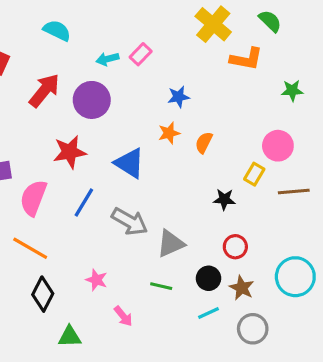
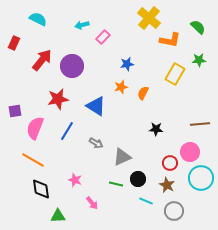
green semicircle: (270, 21) -> (198, 27), moved
cyan semicircle: (57, 31) -> (38, 19), moved
cyan arrow: (107, 59) -> (82, 25), moved
pink circle: (278, 146) -> (190, 152), moved
yellow rectangle: (254, 174) -> (175, 74), moved, size x1.5
gray arrow: (130, 221) -> (96, 143), size x0.6
red circle: (235, 247) -> (170, 163), moved
black circle: (208, 278) -> (138, 179), moved
black diamond: (43, 294) -> (41, 189), turned -35
cyan line: (208, 313) -> (146, 201), turned 48

